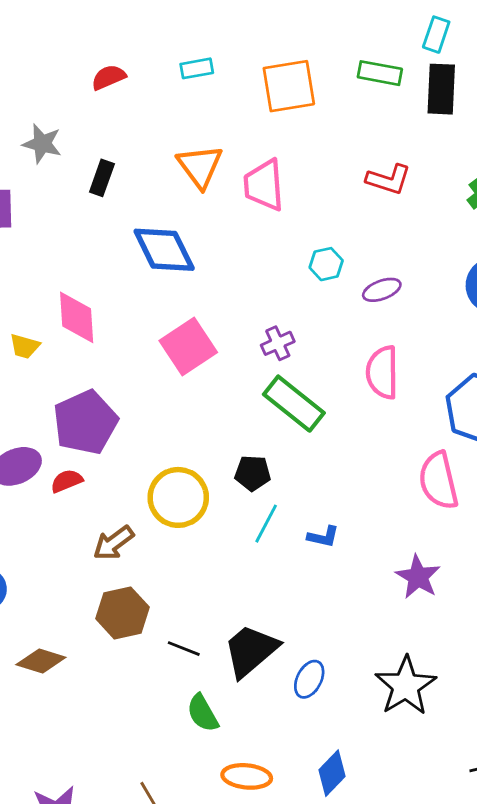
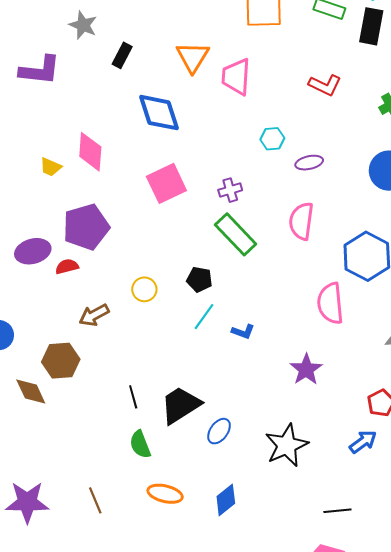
yellow circle: (178, 497) -> (144, 289), size x0.6
brown hexagon: (123, 613) -> (61, 361), moved
black line: (184, 649) -> (133, 397), turned 45
brown diamond: (41, 661) -> (31, 392), turned 40

